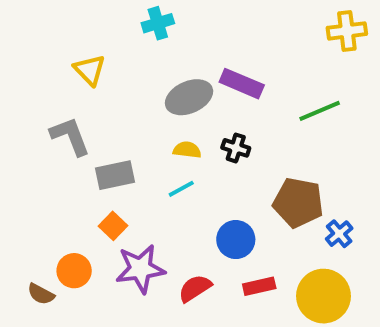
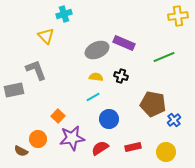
cyan cross: (158, 23) -> (64, 14), moved
gray rectangle: (115, 175) -> (14, 90), moved
blue circle: (236, 240) -> (109, 119), moved
yellow circle: (324, 296) -> (166, 152), size x0.7

